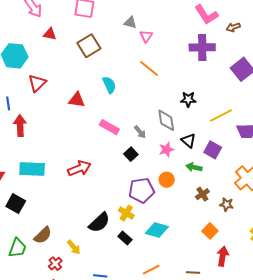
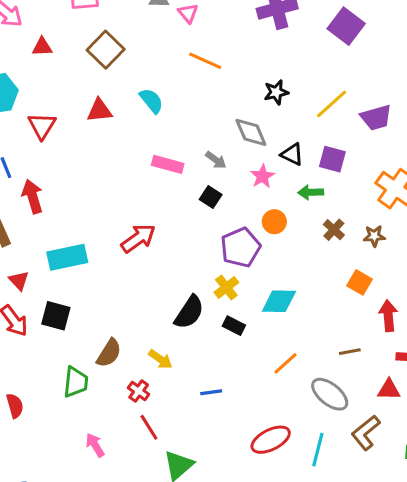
red triangle: (77, 100) -> (99, 110), moved
yellow cross: (126, 213) -> (226, 287), turned 35

